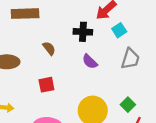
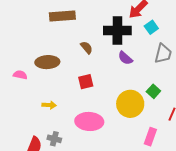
black cross: (83, 32) -> (117, 30), size x1.5
green square: (128, 105) -> (153, 91), moved

